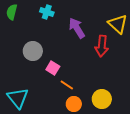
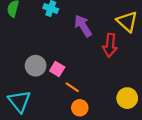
gray circle: (33, 51) -> (36, 66), moved
yellow circle: (102, 99) -> (127, 98), moved

